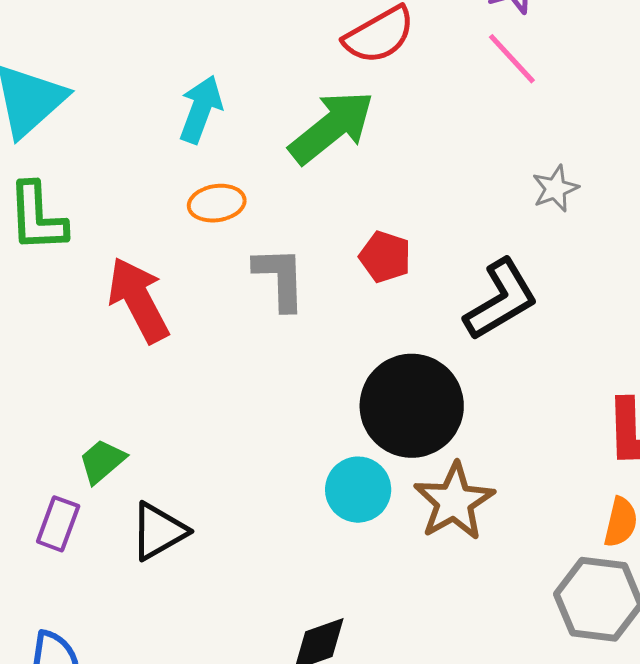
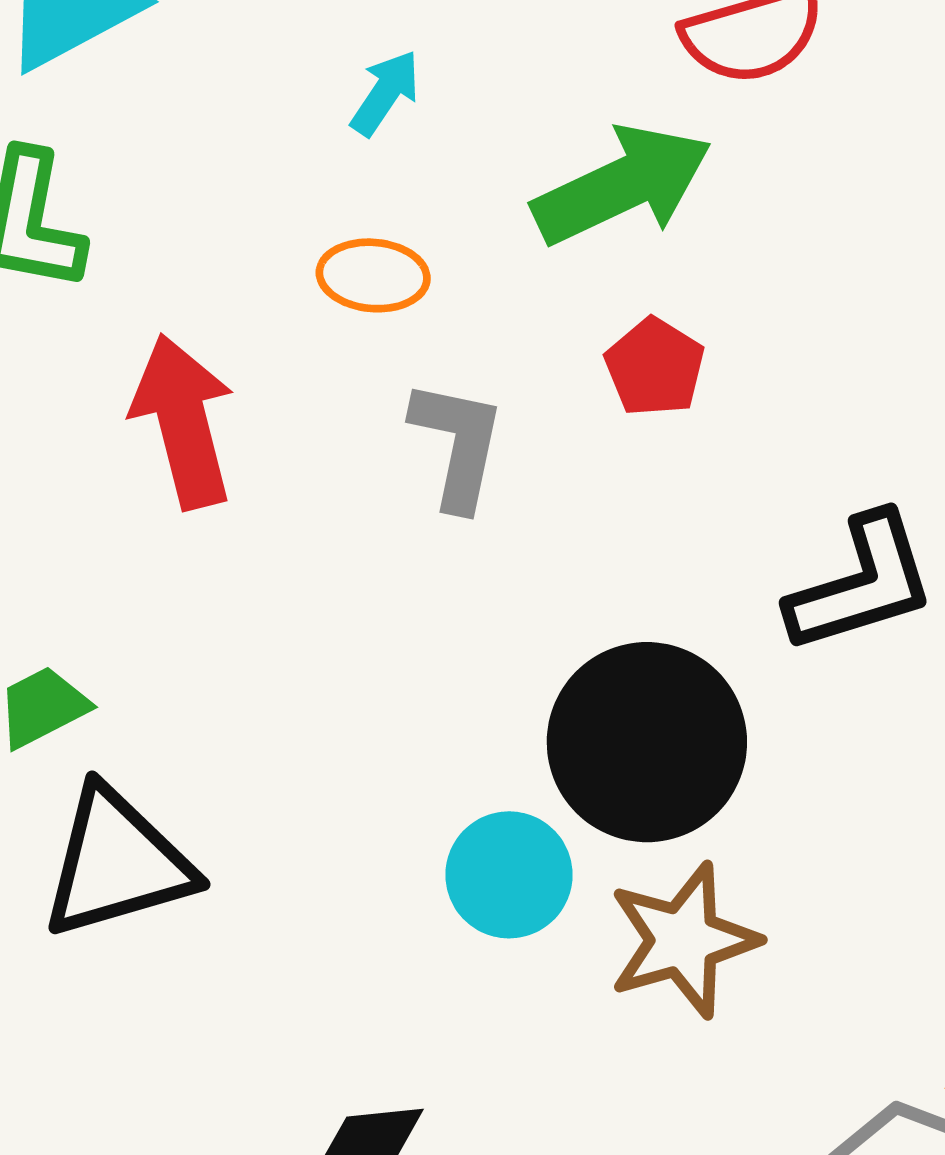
cyan arrow: (201, 109) -> (385, 93), size x0.7
red pentagon: (385, 257) -> (655, 367), moved
black triangle: (159, 531) -> (117, 863), size x1.4

